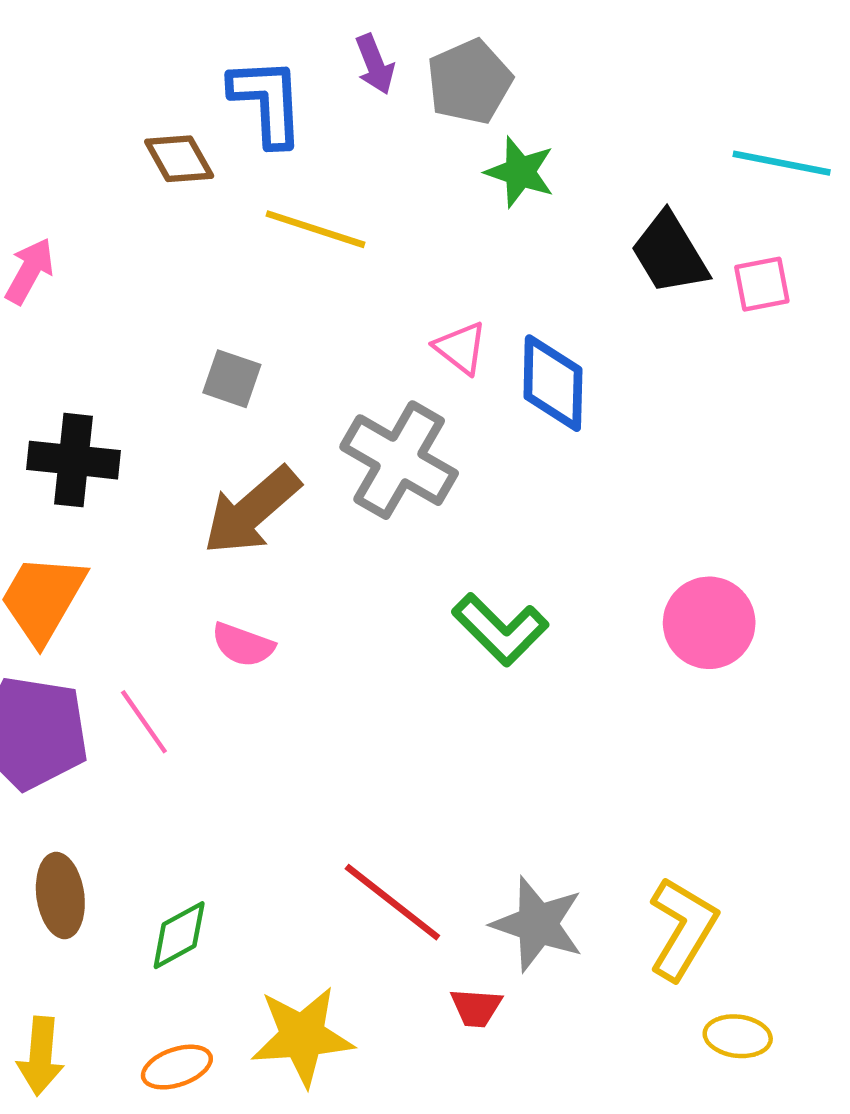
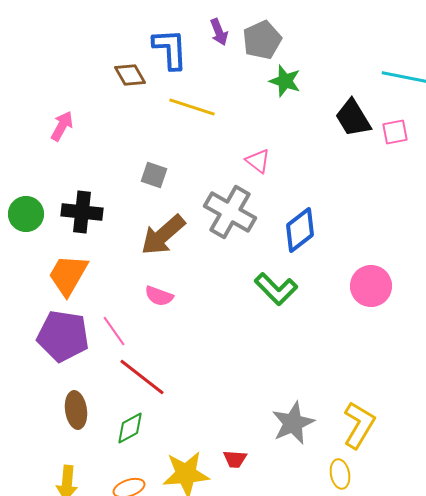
blue diamond: (553, 383) -> (300, 230), moved, turned 51
red line: (392, 902) -> (142, 377), moved
gray star: (538, 924) -> (293, 423), turned 30
red trapezoid: (476, 1008) -> (235, 459), moved
yellow ellipse: (738, 1036) -> (340, 474), moved, turned 72

